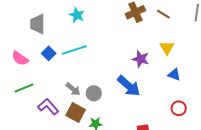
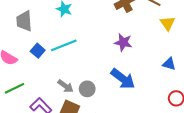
yellow triangle: (167, 48) -> (168, 23), moved
purple star: (141, 59) -> (123, 42), moved

